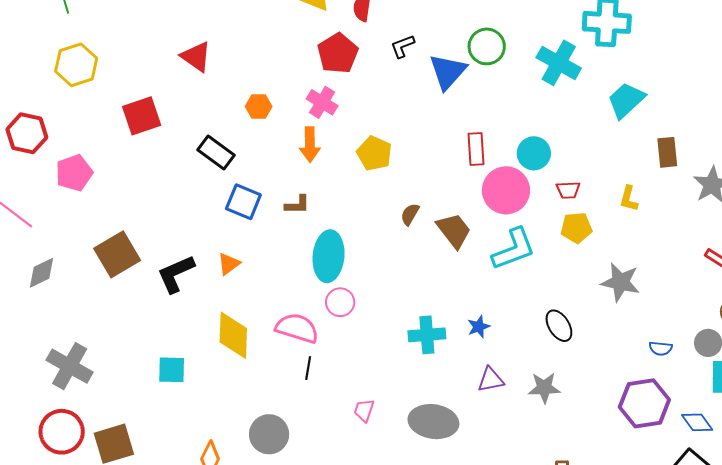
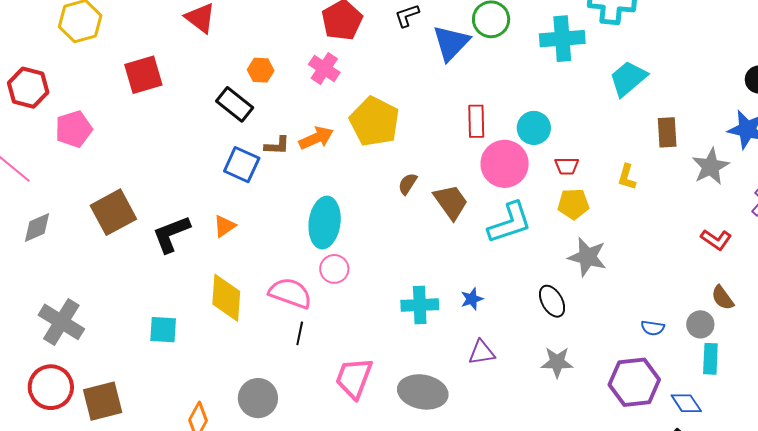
cyan cross: (559, 63) -> (562, 39), turned -36
orange arrow: (310, 145) -> (316, 138), moved, turned -116
black rectangle: (216, 152) -> (235, 104), moved
yellow pentagon: (374, 153) -> (375, 122), size x1.4
brown L-shape: (297, 205) -> (277, 146), moved
gray star: (620, 282) -> (587, 257), moved
gray star: (544, 388) -> (557, 362), moved
pink trapezoid: (364, 410) -> (354, 378), size x1.8

